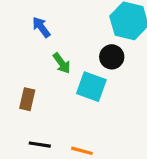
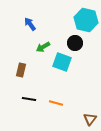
green arrow: (62, 63) -> (43, 47), turned 96

